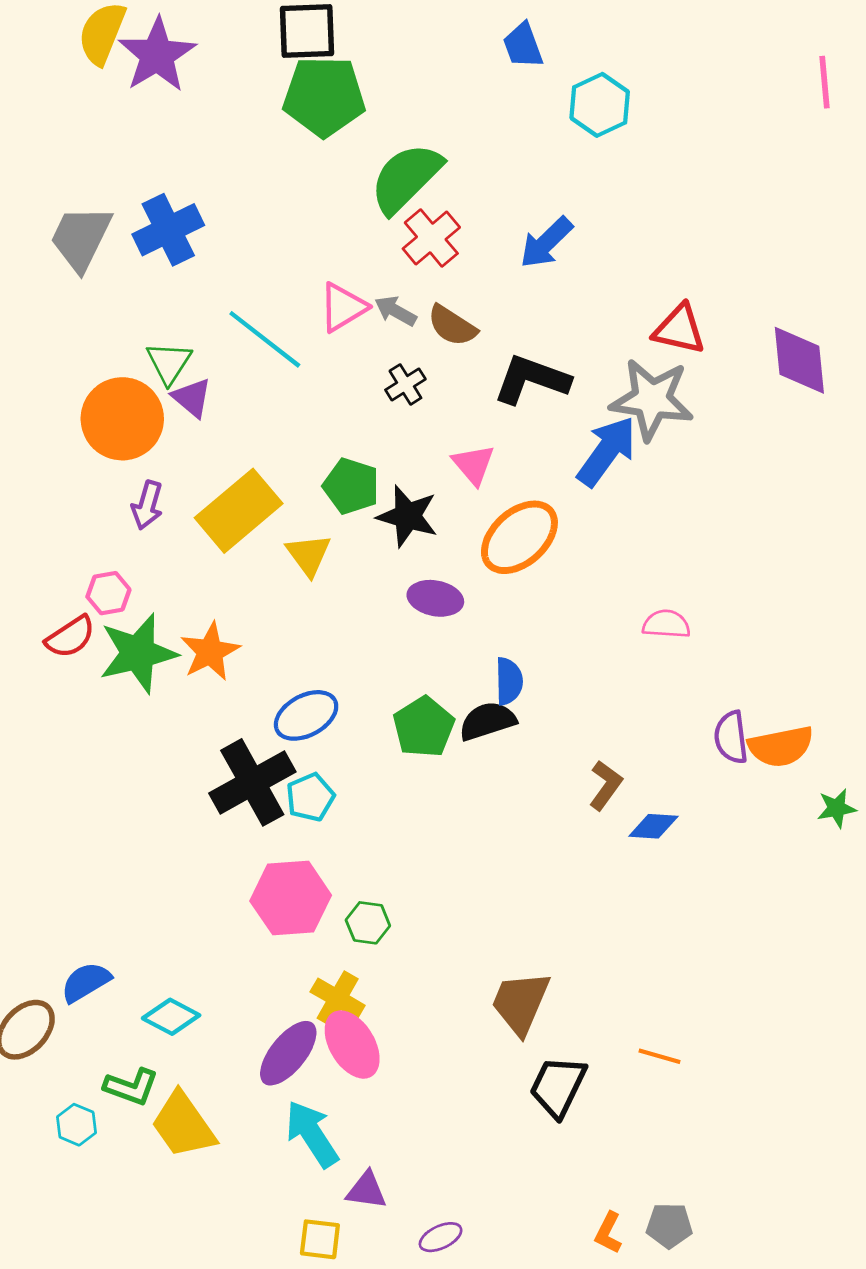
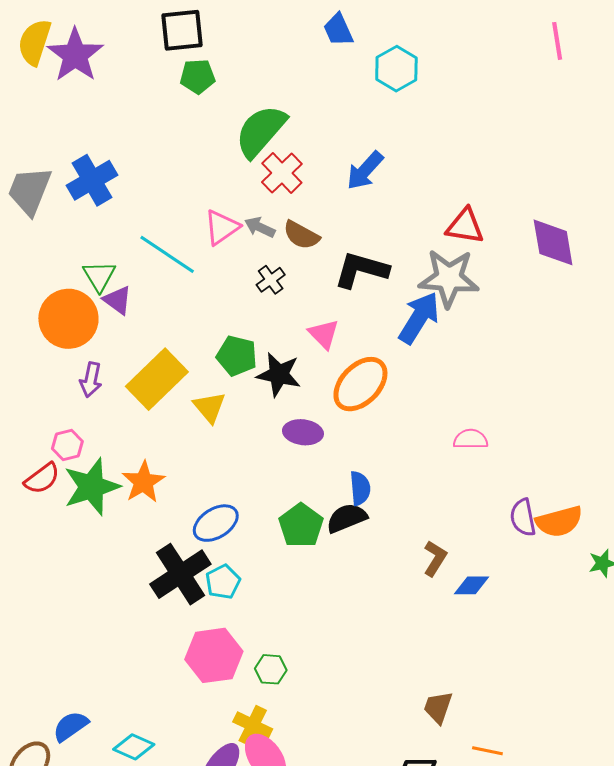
green pentagon: (324, 96) -> (198, 76), size x0.6
brown trapezoid: (520, 1003) -> (438, 707), moved, size x0.7

